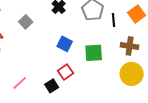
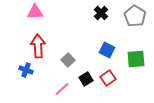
gray square: (26, 22) -> (68, 60), moved
black square: (52, 86) -> (86, 79), moved

